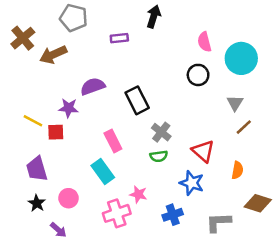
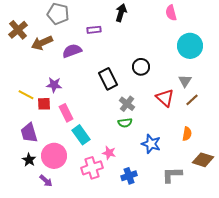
pink semicircle: (204, 42) -> (171, 13), moved
black circle: (198, 75) -> (141, 67), moved
purple semicircle: (93, 86) -> (72, 51), moved
pink rectangle: (113, 141) -> (66, 113), moved
red triangle: (203, 151) -> (165, 98), moved
pink circle: (68, 198) -> (54, 156), size x1.6
blue cross: (173, 215) -> (129, 176), moved

